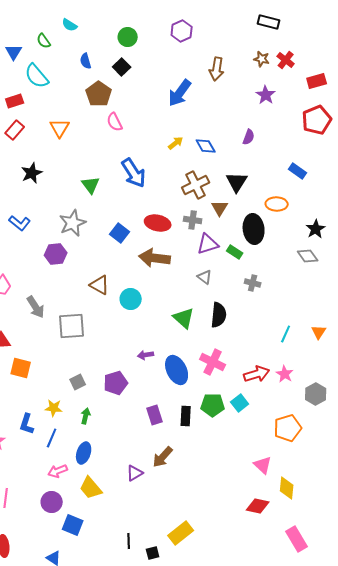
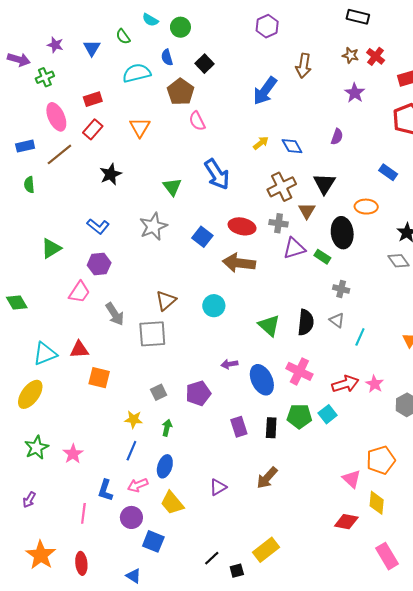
green circle: (128, 37) -> (180, 27), moved
cyan semicircle: (37, 76) -> (137, 73), moved, turned 116
purple hexagon: (56, 254) -> (99, 264), moved
gray triangle: (205, 277) -> (337, 320), moved
brown triangle: (100, 285) -> (166, 300), moved, turned 50
cyan line: (286, 334) -> (360, 337), moved
blue L-shape: (27, 424) -> (105, 490), moved
orange pentagon: (288, 428) -> (381, 460), moved
brown arrow: (163, 457) -> (267, 478), moved
black line: (129, 541) -> (212, 558), turned 49

